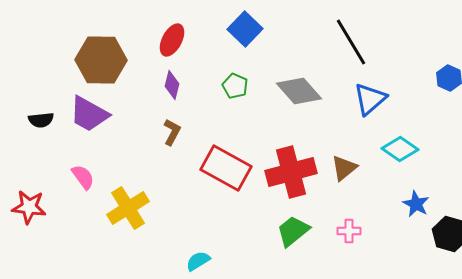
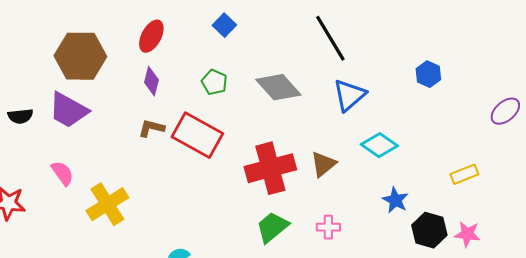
blue square: (245, 29) -> (224, 25), size x0.7
brown L-shape: (172, 132) -> (151, 128), turned -104
red rectangle: (226, 168) -> (197, 135), moved

